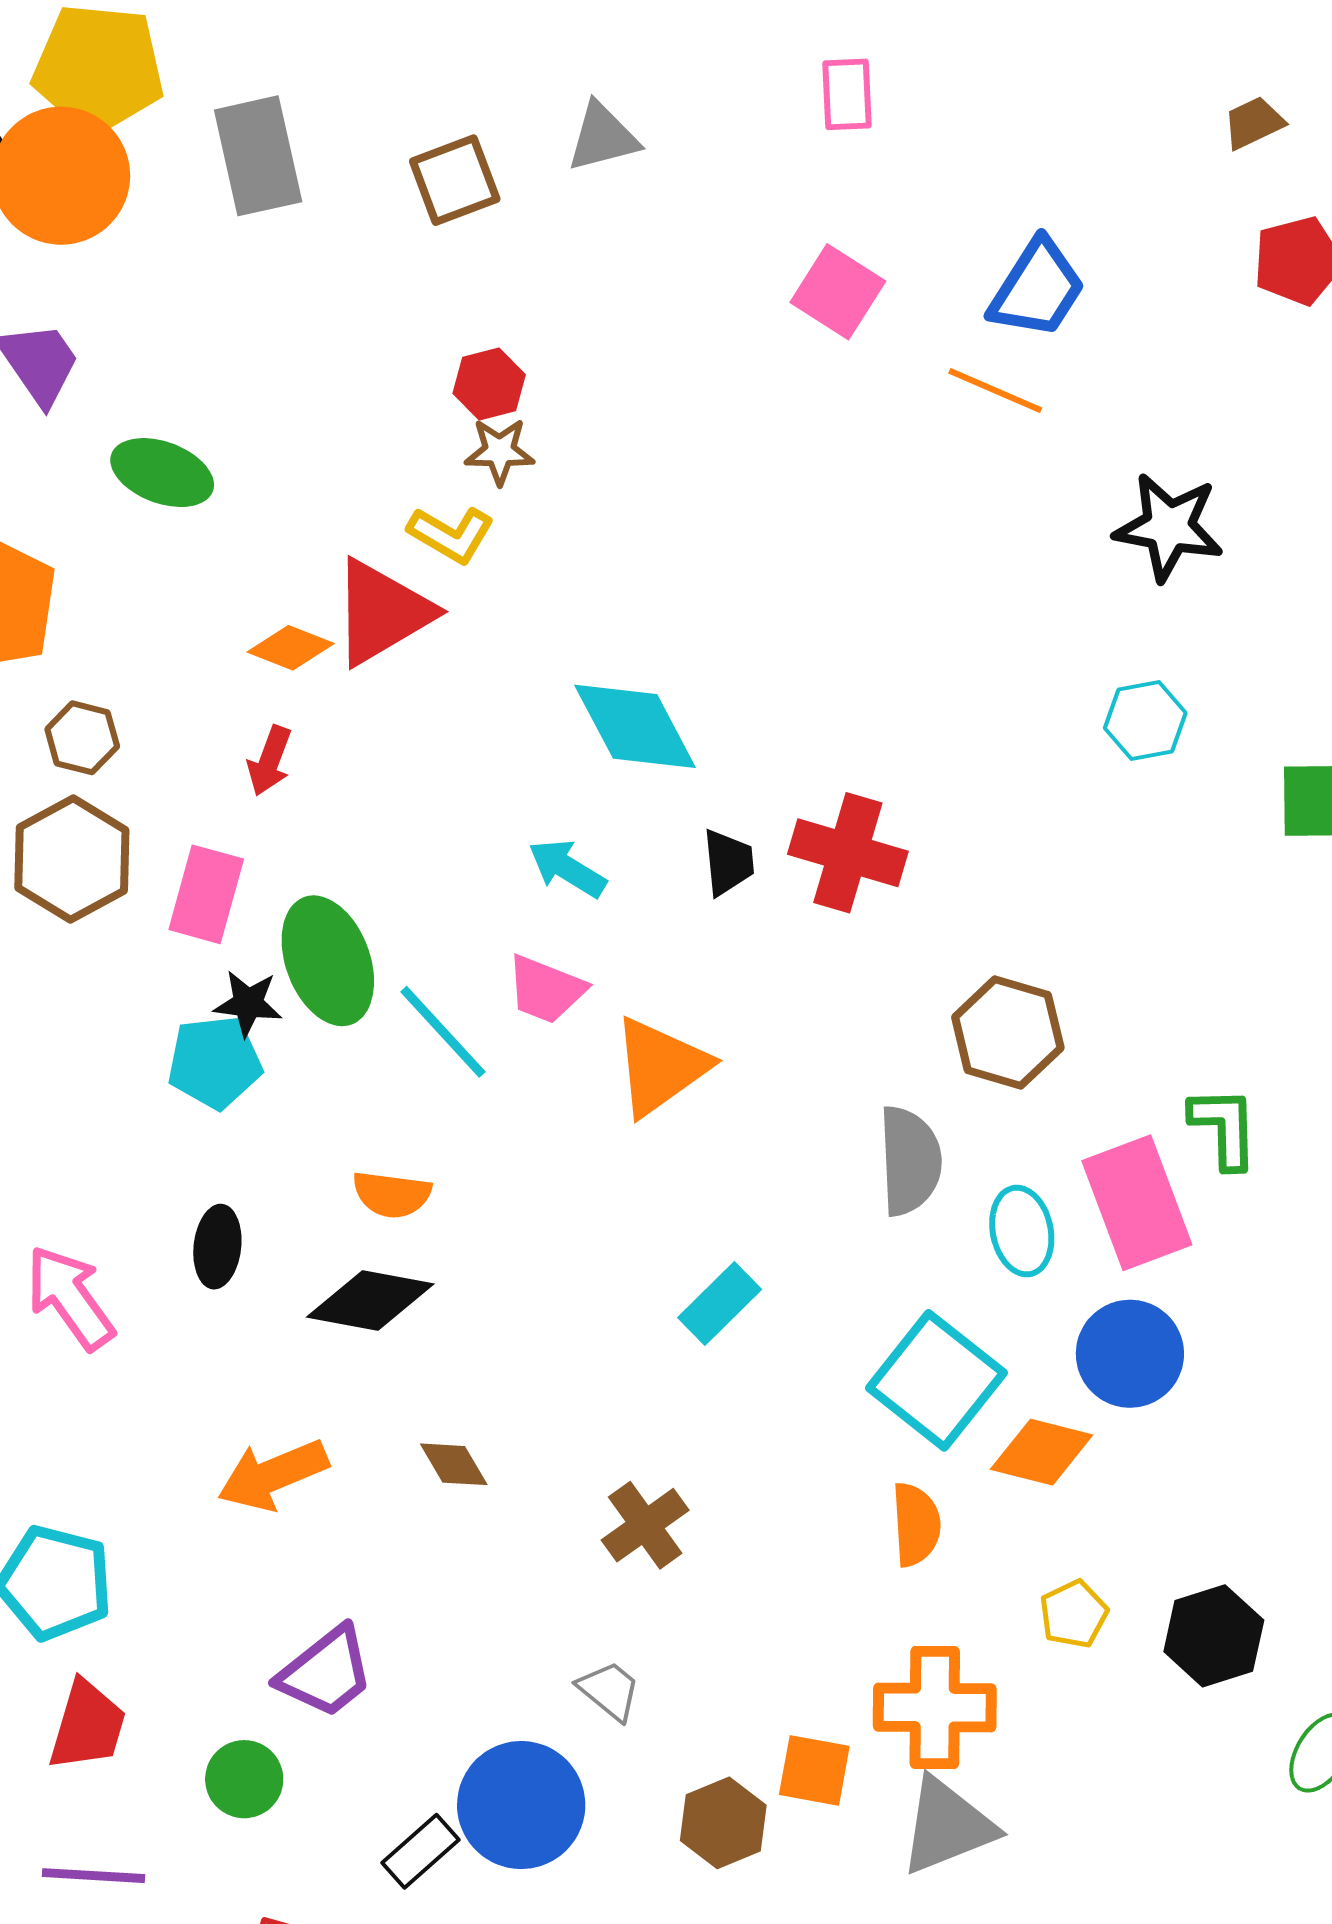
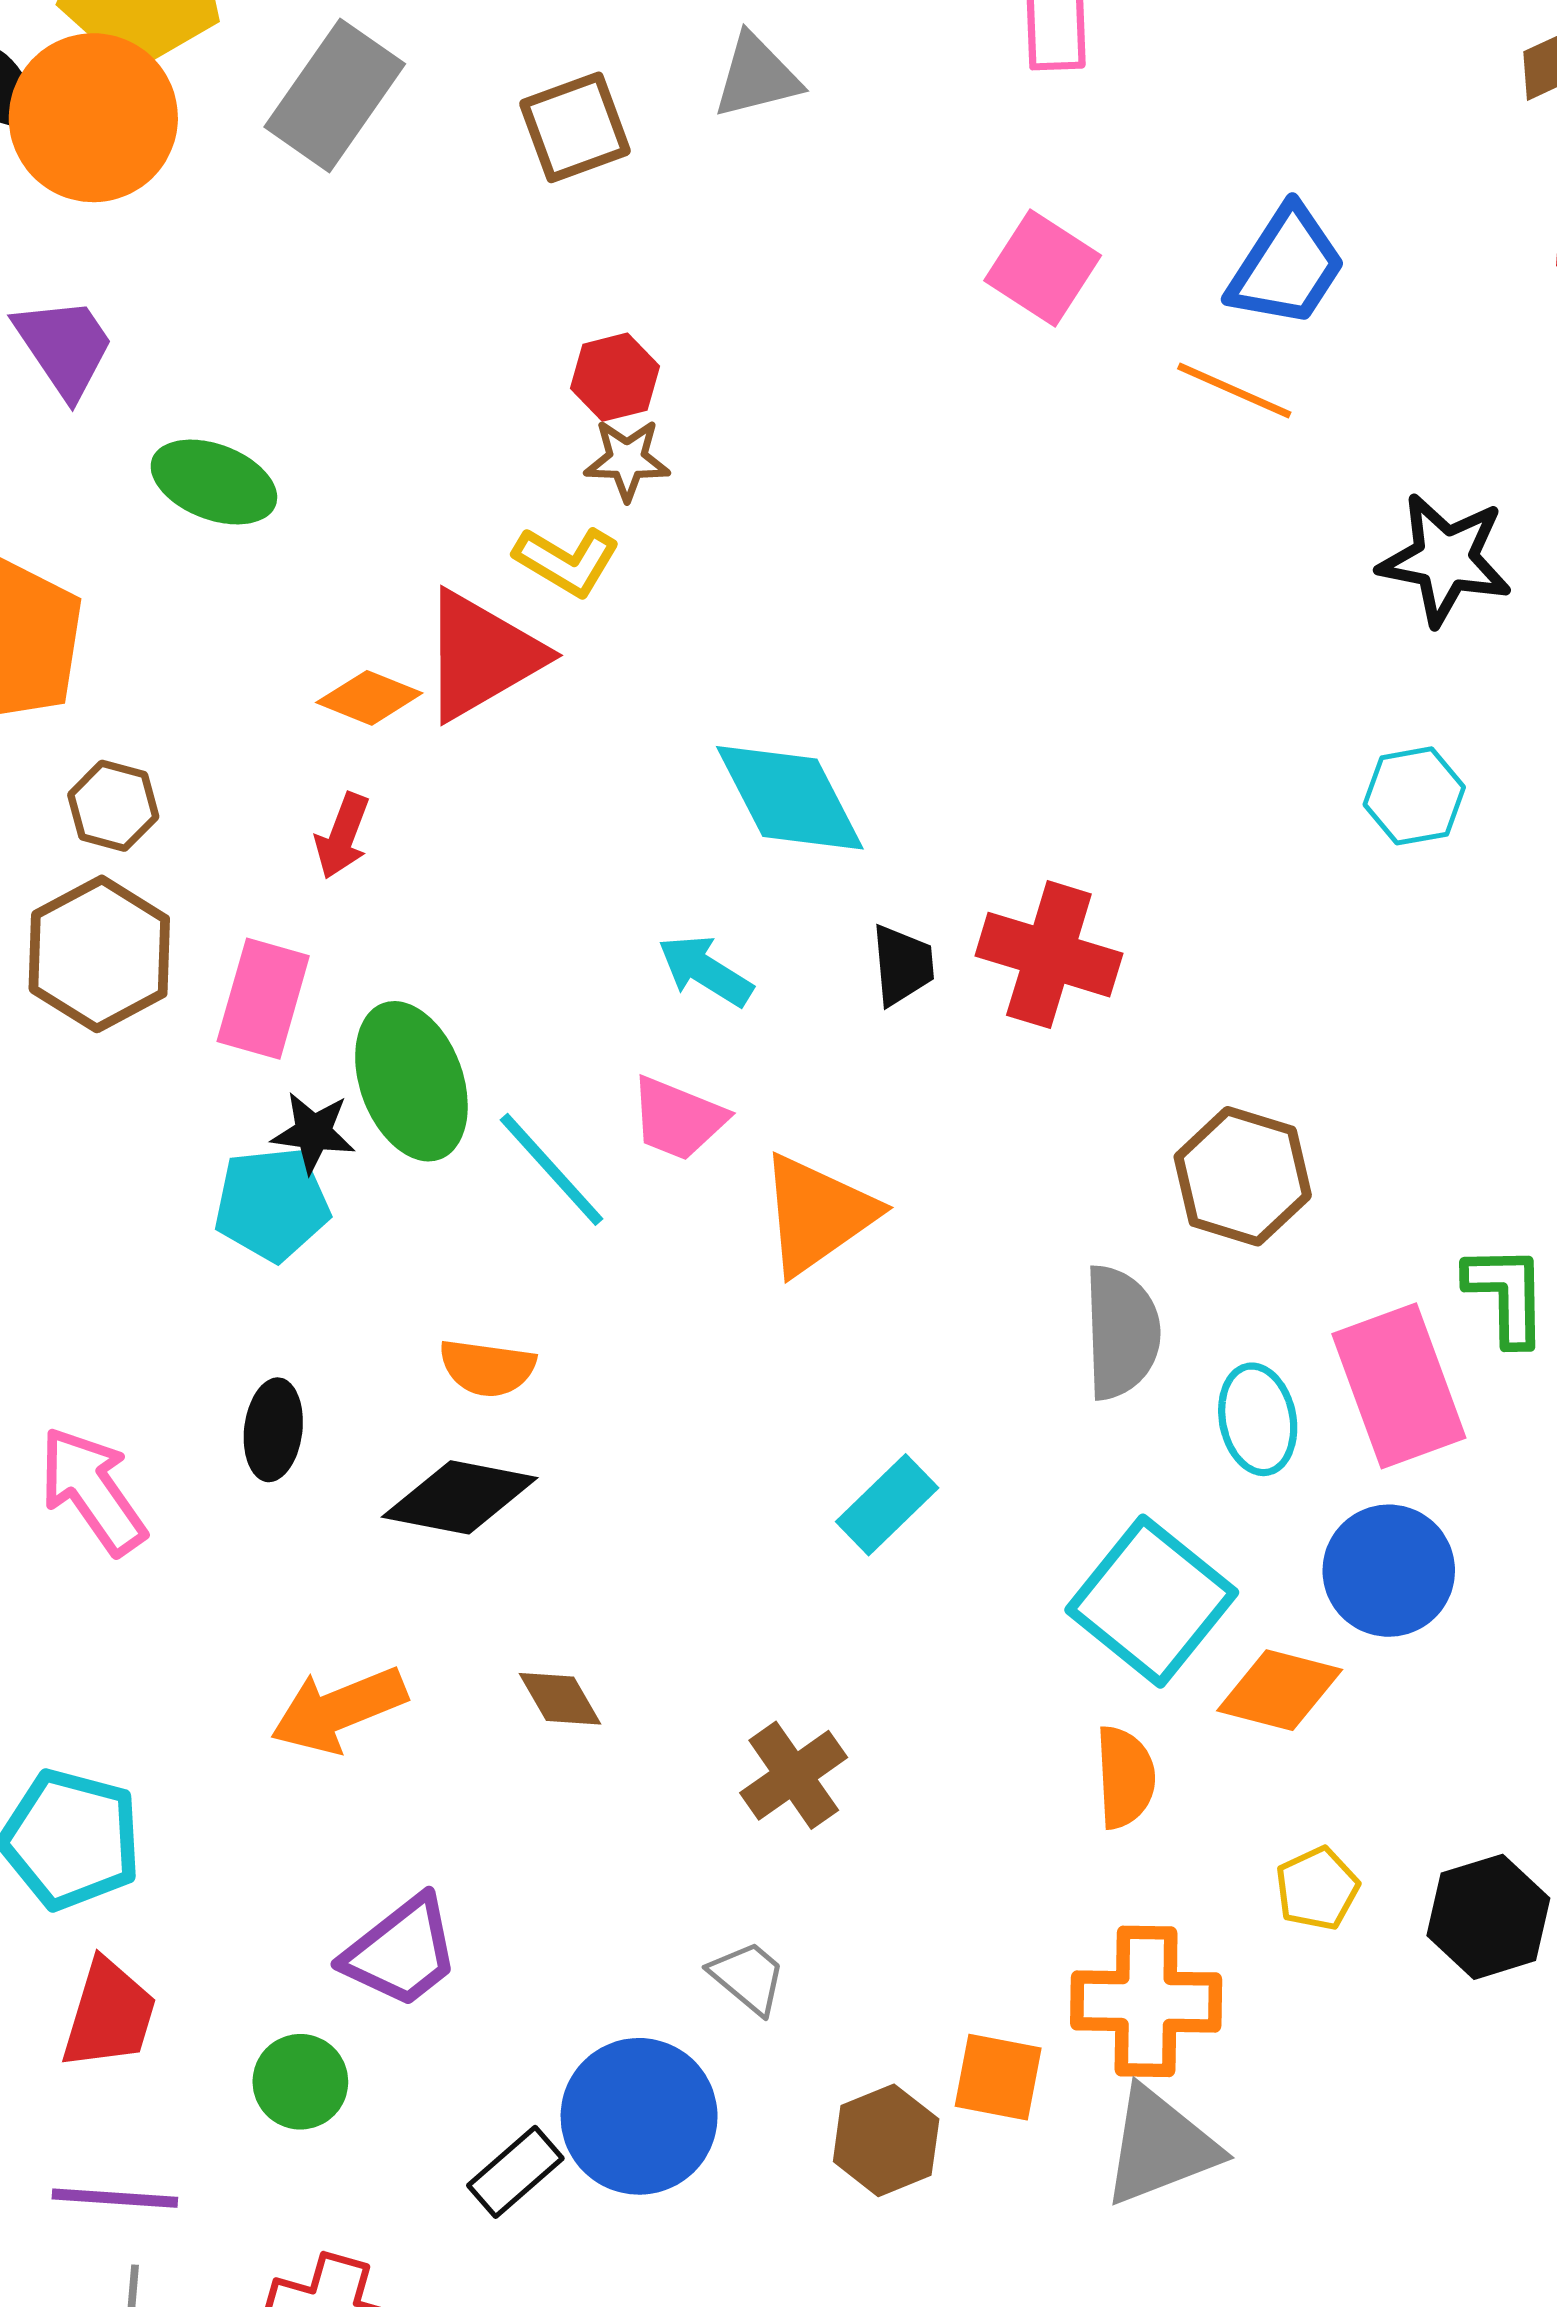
gray rectangle: (258, 156) -> (335, 95), turned 47

